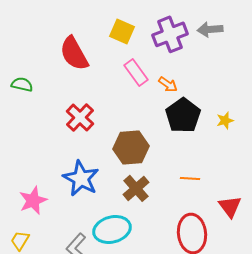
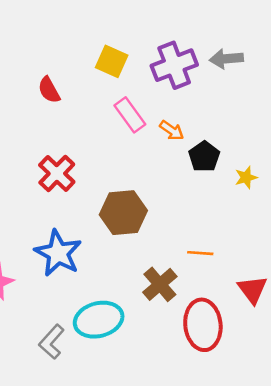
red semicircle: (74, 53) -> (49, 90), size x0.6
black pentagon: (183, 115) -> (204, 157), moved, size x0.7
brown cross: (136, 188) -> (160, 284), moved

